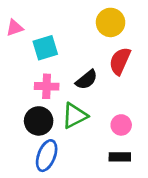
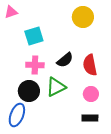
pink triangle: (15, 28) -> (11, 12), moved
red semicircle: (120, 61) -> (90, 65), moved, turned -35
blue ellipse: (47, 156) -> (17, 115), moved

